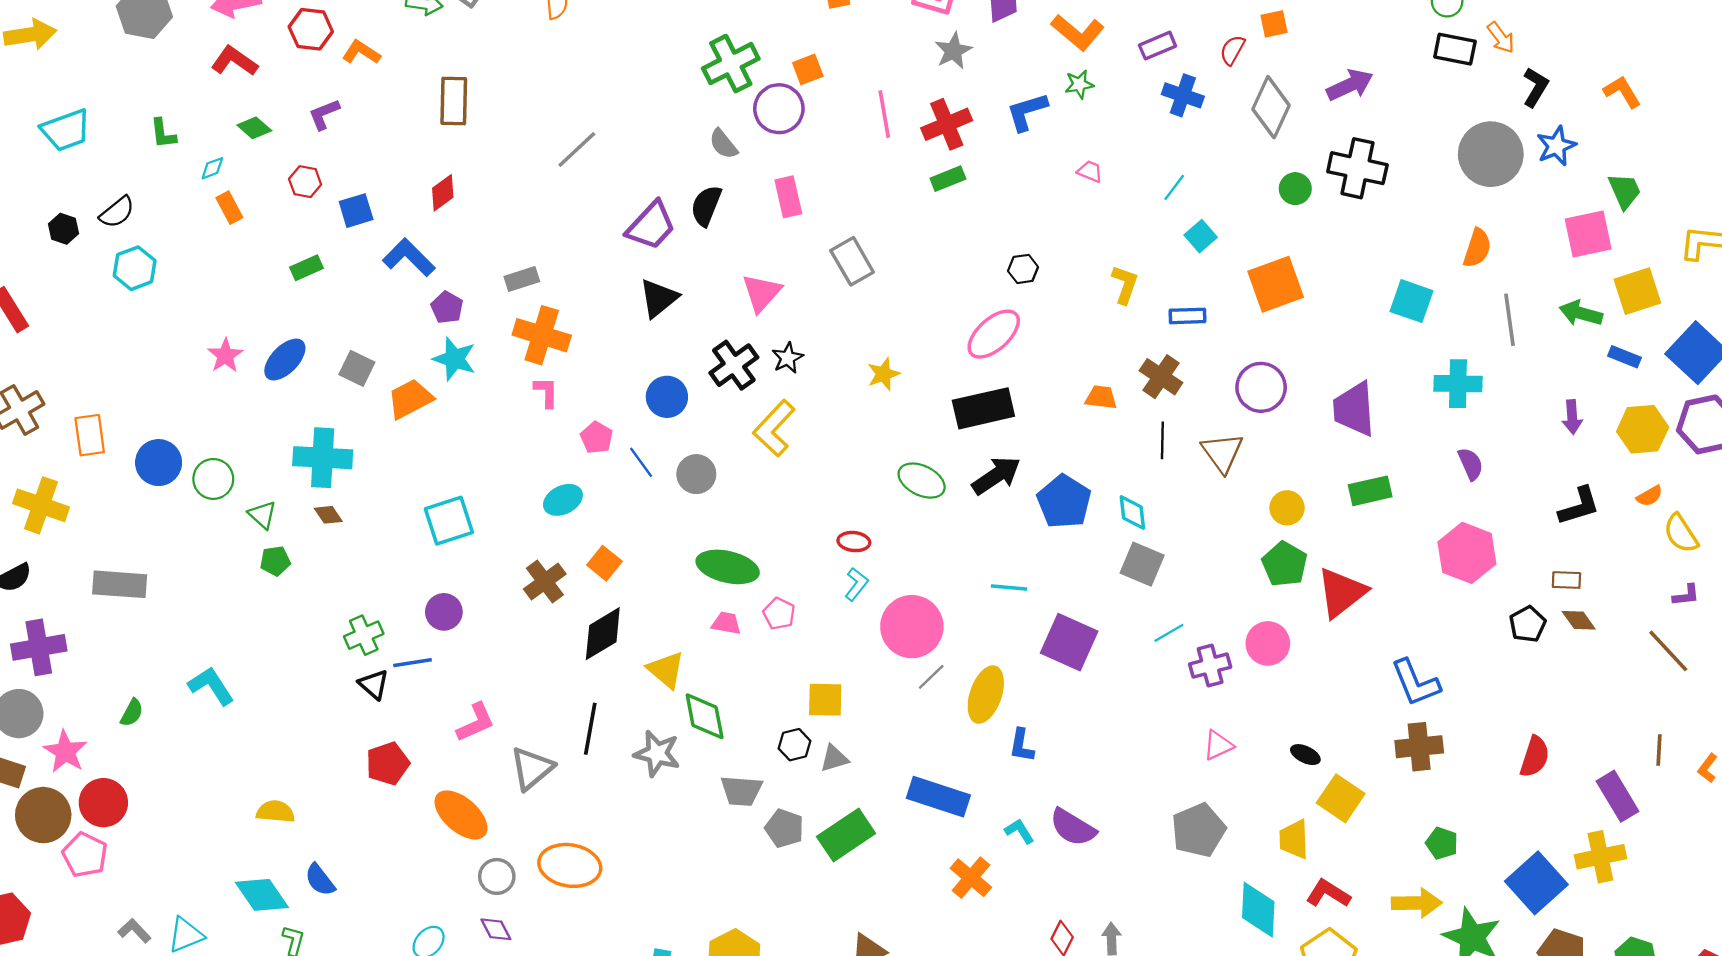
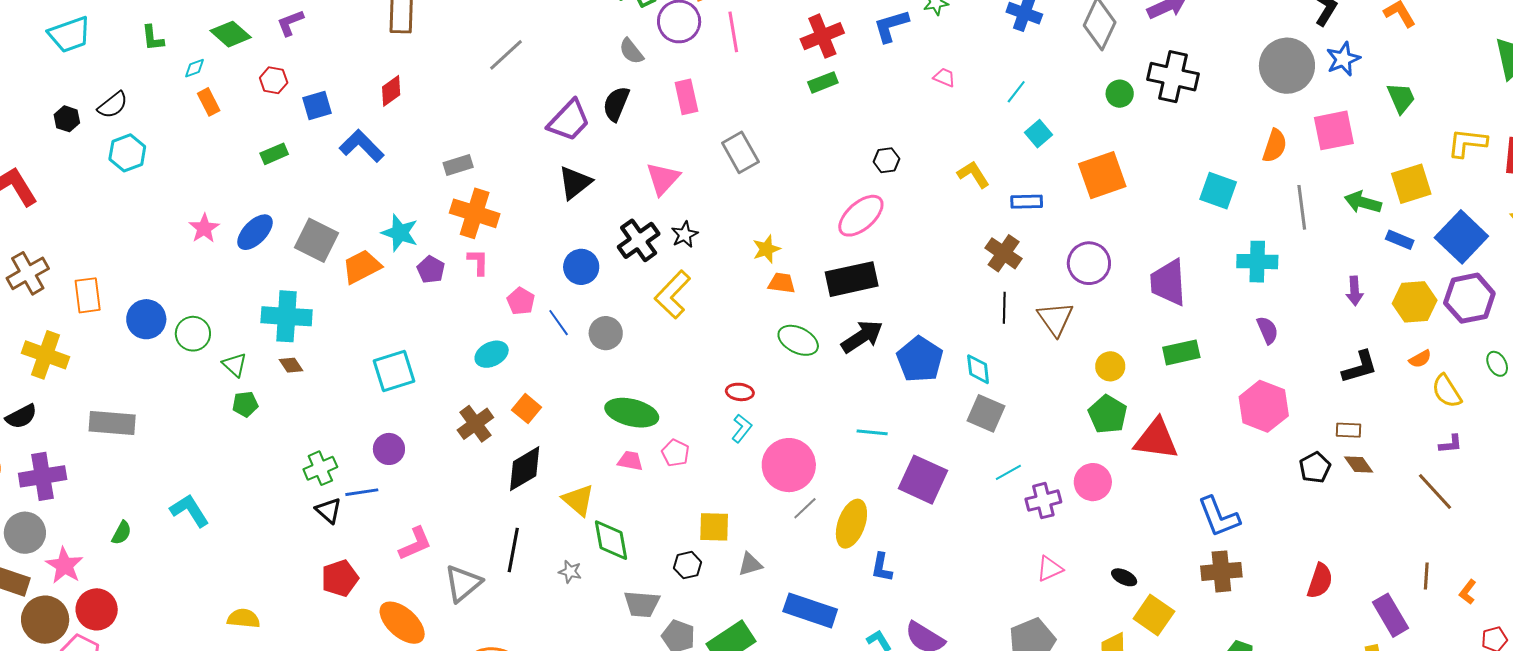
pink line: (884, 114) -> (733, 32), moved
green diamond: (254, 128) -> (231, 34), size x1.4
pink square: (1588, 234) -> (1334, 130), moved
yellow L-shape: (1125, 285) -> (973, 174), turned -52
purple pentagon: (447, 307) -> (431, 270), moved
gray square: (357, 368) -> (316, 240), size x1.4
orange trapezoid: (1101, 397) -> (782, 283), moved
red triangle: (1342, 592) -> (1156, 439), turned 45
gray star: (657, 754) -> (570, 572), size x0.6
gray triangle: (834, 758) -> (750, 564), moved

